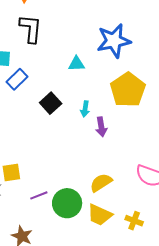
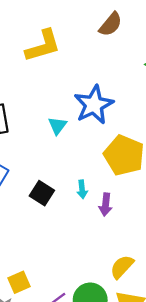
cyan triangle: (76, 64) -> (57, 126), moved, turned -36
purple arrow: (101, 127) -> (106, 205), turned 30

